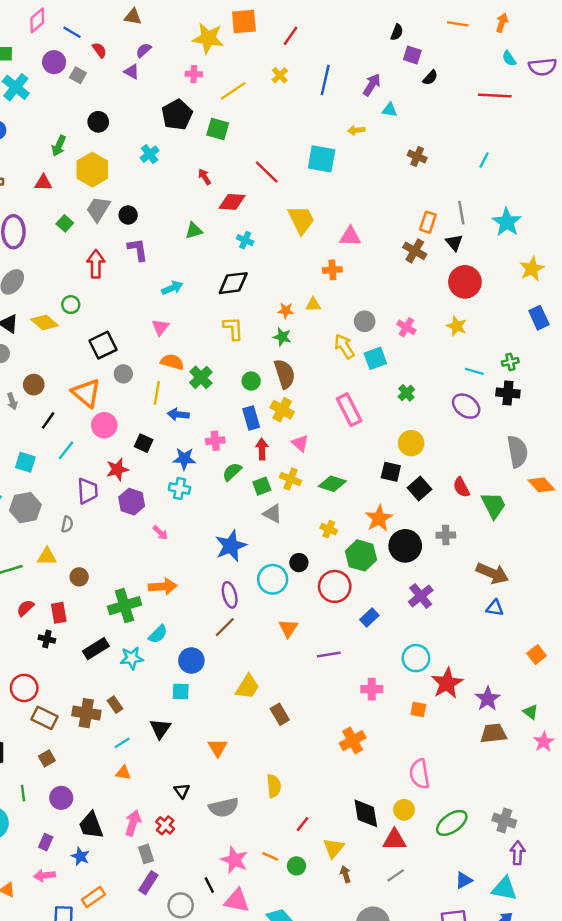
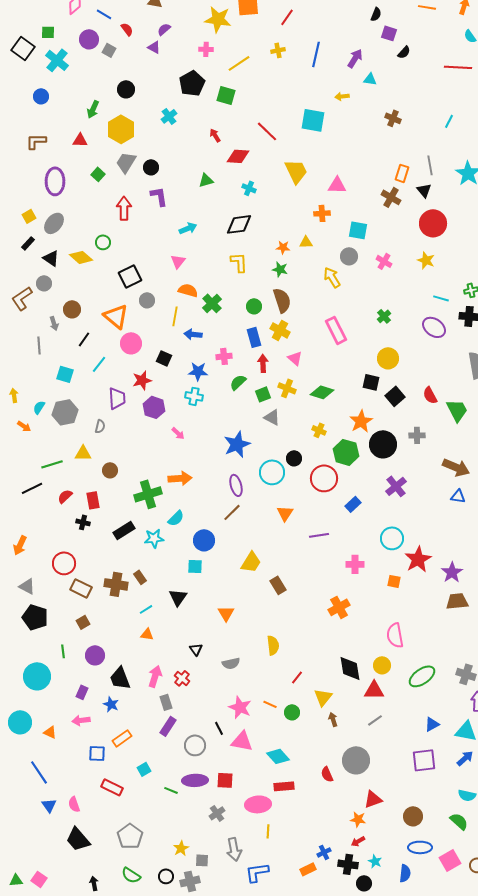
yellow cross: (280, 75) -> (278, 50), turned 32
cyan square: (375, 358) -> (358, 230), moved, turned 30
gray semicircle: (224, 807) -> (231, 663), size x0.7

